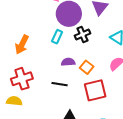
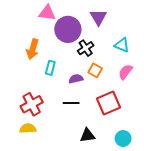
cyan rectangle: (57, 37) -> (50, 68), moved
orange arrow: (22, 45) -> (33, 49), moved
orange square: (87, 67) -> (95, 70), moved

